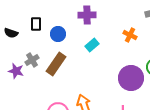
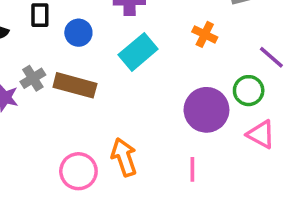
cyan rectangle: (92, 45) -> (138, 52), size x1.5
brown rectangle: (56, 64) -> (75, 85), turned 70

